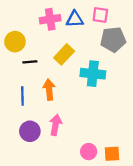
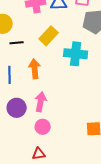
pink circle: (89, 152) -> (43, 127), moved

